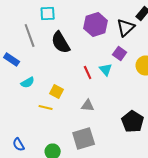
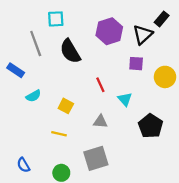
purple square: (120, 54) -> (136, 64), turned -32
cyan triangle: (106, 70) -> (125, 99), moved
yellow line: (46, 108) -> (59, 134), moved
black pentagon: (133, 122) -> (151, 126), moved

